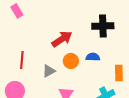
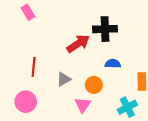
black cross: (103, 26) -> (105, 29), moved
orange circle: (71, 61) -> (94, 85), moved

